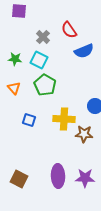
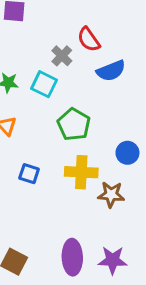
gray cross: (43, 37) -> (62, 56), moved
green pentagon: (45, 85) -> (74, 124), moved

